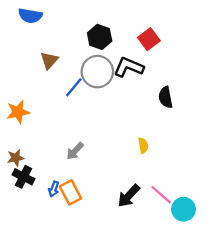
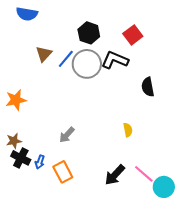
blue line: (74, 87) -> (66, 59), moved
blue arrow: (54, 189) -> (40, 162), moved

